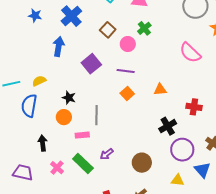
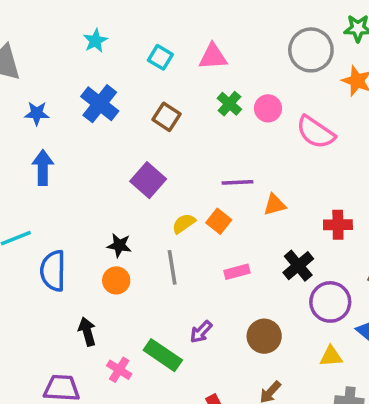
pink circle: (128, 44) -> (268, 108), moved
blue arrow: (59, 46) -> (43, 168), moved
purple line: (126, 71) -> (237, 182), moved
yellow semicircle: (39, 81) -> (184, 223), moved
pink rectangle: (82, 135) -> (237, 272), moved

